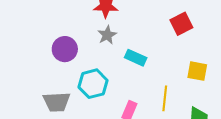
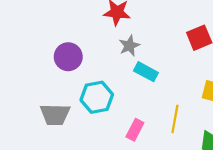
gray star: (107, 35) -> (129, 46), moved

